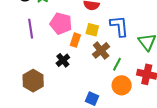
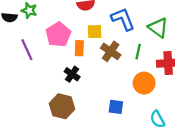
pink pentagon: (61, 23) -> (58, 35), turned -30
green line: (117, 64) -> (138, 52), moved
brown hexagon: (33, 81) -> (62, 106), moved

